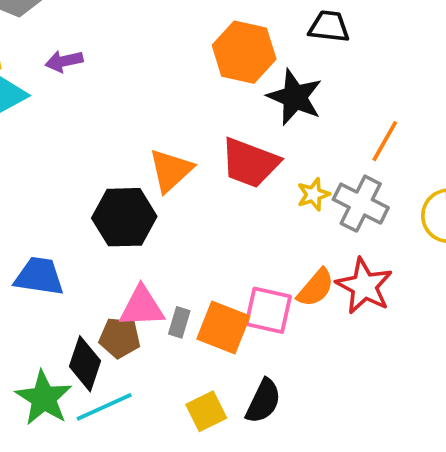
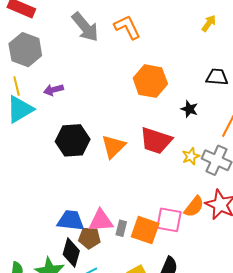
black trapezoid: (329, 27) -> (217, 77), moved
black star: (295, 97) -> (189, 109), moved, size x0.6
black hexagon: (124, 217) -> (73, 140), moved
blue trapezoid: (39, 276) -> (71, 220), moved

